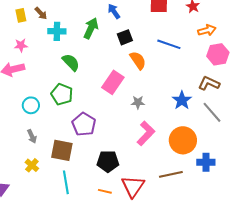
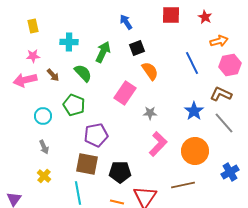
brown arrow: (41, 13) -> (53, 75), moved
green arrow: (91, 28) -> (103, 52), moved
blue line: (169, 44) -> (192, 63), moved, turned 45
purple pentagon: (84, 124) -> (96, 135), turned 30
brown square: (62, 150) -> (87, 164), moved
blue cross: (206, 162) -> (230, 172), moved, turned -30

